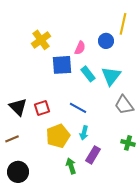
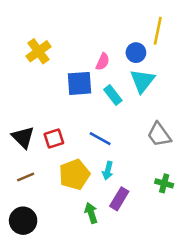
yellow cross: (41, 40) -> (38, 51), moved
cyan triangle: (111, 76) -> (142, 81), moved
brown line: (12, 139) -> (26, 177), moved

